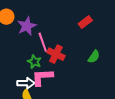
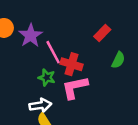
red rectangle: (85, 22) -> (102, 33), moved
pink L-shape: (42, 77) -> (75, 87), moved

